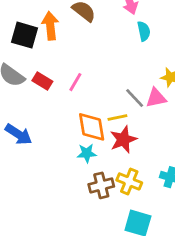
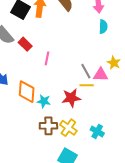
pink line: (75, 82) -> (47, 58), moved, turned -32
yellow line: (117, 118) -> (87, 85), moved
orange diamond: (92, 127) -> (27, 92), moved

